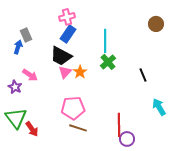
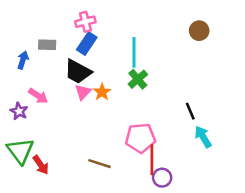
gray rectangle: (26, 35) -> (47, 45), moved, turned -64
black line: (143, 75) -> (190, 111), moved
pink pentagon: (73, 108) -> (140, 138), moved

